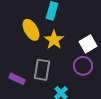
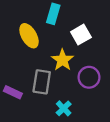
yellow star: (54, 40) -> (62, 60), moved
white square: (88, 44) -> (81, 35), moved

